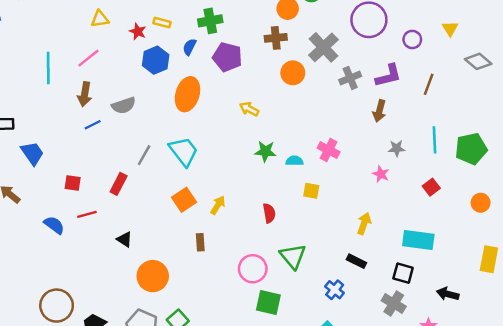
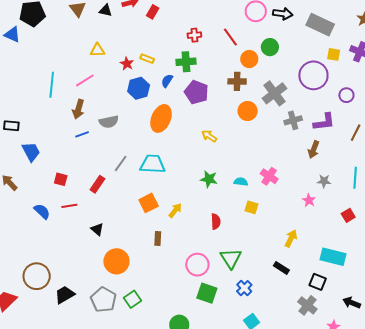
cyan trapezoid: (184, 151) -> (153, 164), turned -56
green star: (265, 151) -> (209, 179), moved
blue cross: (335, 290) -> (244, 288), moved

